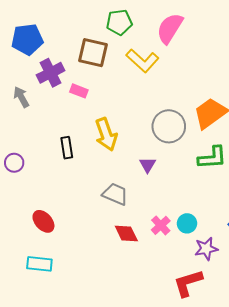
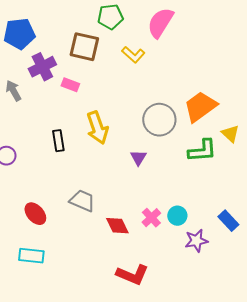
yellow L-shape: (143, 61) -> (133, 55), size x0.7
gray trapezoid: (115, 194) -> (82, 201), moved
red L-shape: (188, 283) -> (132, 275), moved, turned -140

